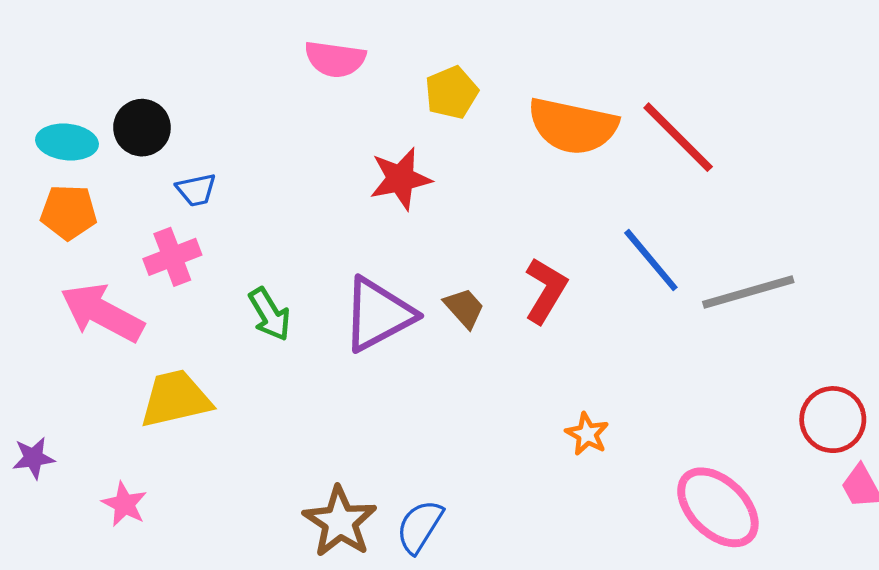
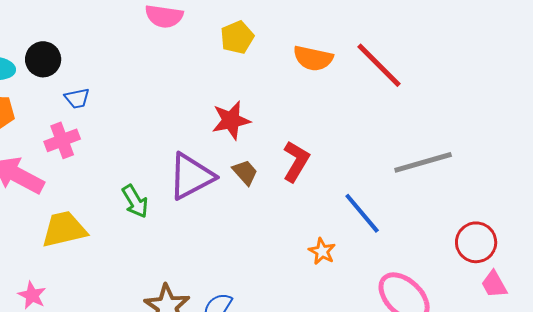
orange semicircle: (573, 126) -> (313, 58), size x0.7
red star: (400, 179) -> (231, 120), moved
blue line: (651, 260) -> (362, 213), moved
green arrow: (270, 314) -> (135, 201), moved

